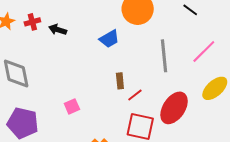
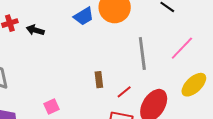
blue trapezoid: (109, 39) -> (84, 16), moved
red line: (135, 95) -> (124, 92), moved

